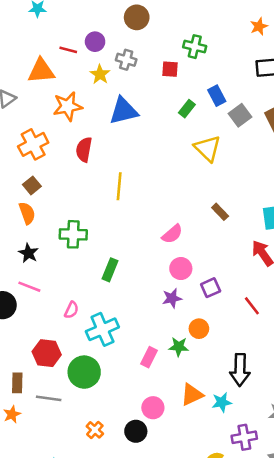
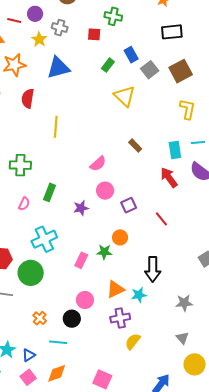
purple star: (172, 298) -> (81, 208), moved
pink semicircle: (71, 310) -> (24, 204), moved
purple cross: (244, 437) -> (120, 318), moved

